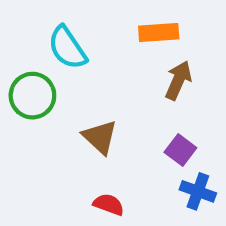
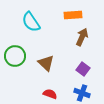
green circle: (32, 96) -> (15, 56), moved
blue cross: (198, 191) -> (82, 93), moved

